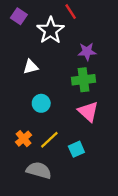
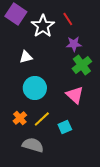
red line: (71, 12) -> (68, 19), moved
purple square: (19, 16) -> (16, 14), size x1.5
green cross: (84, 80) -> (82, 65), moved, turned -30
cyan circle: (41, 103) -> (35, 88), size x1.5

